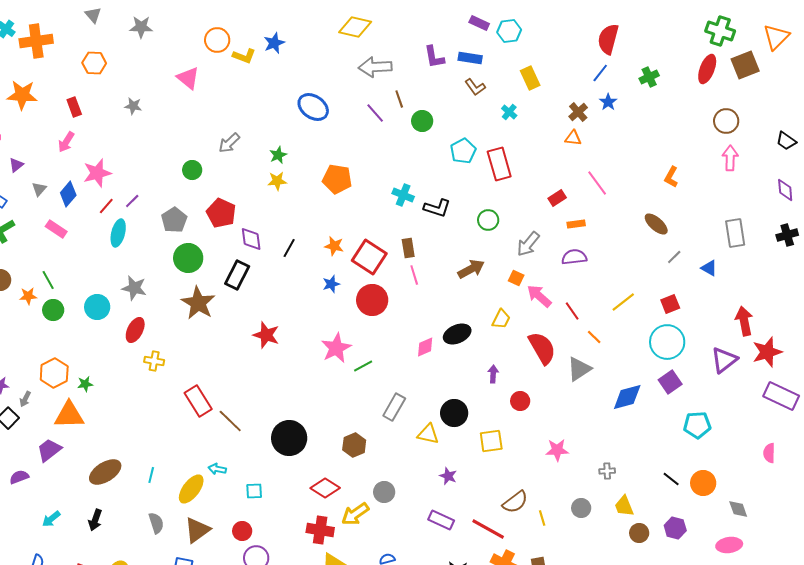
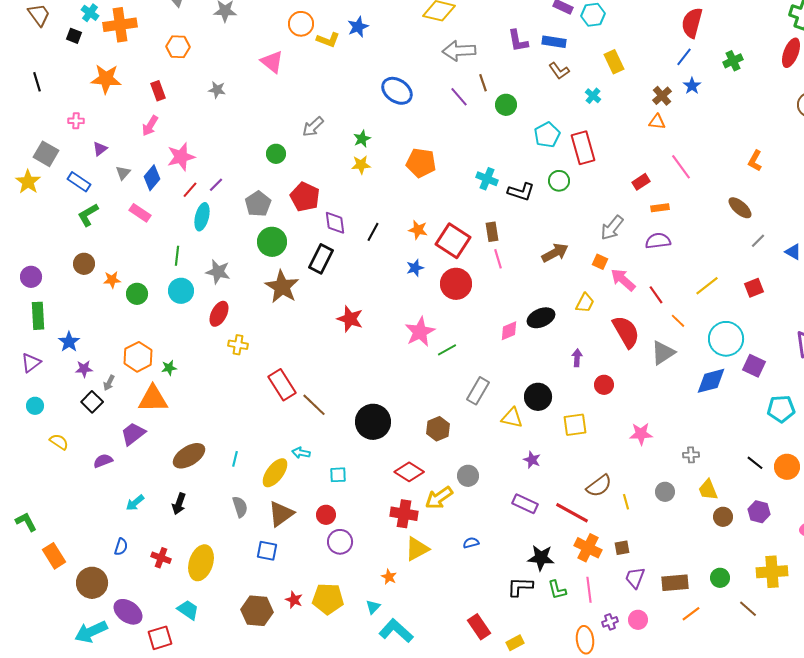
green circle: (488, 220) -> (559, 181), moved
green line: (48, 280) -> (177, 256), moved, turned 36
cyan circle: (667, 342) -> (726, 339), moved
purple square: (670, 382) -> (754, 366), turned -30

